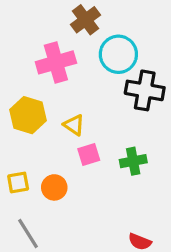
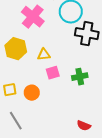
pink cross: (56, 62) -> (33, 17), turned -35
yellow triangle: (74, 125) -> (44, 55), turned -40

